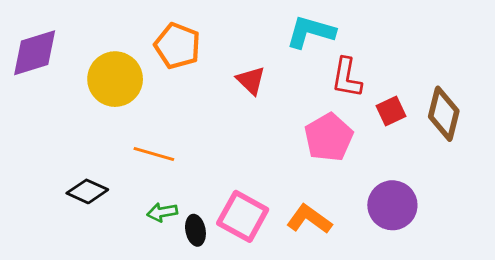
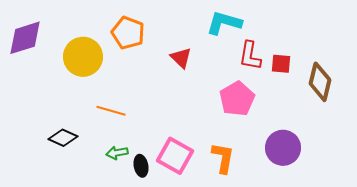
red square: (391, 111) -> (281, 64), moved, turned 30
orange L-shape: (309, 219) -> (223, 158), turned 64

